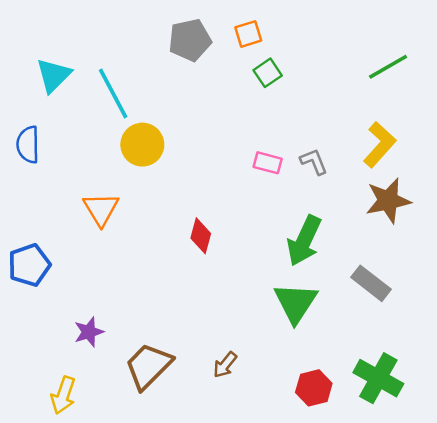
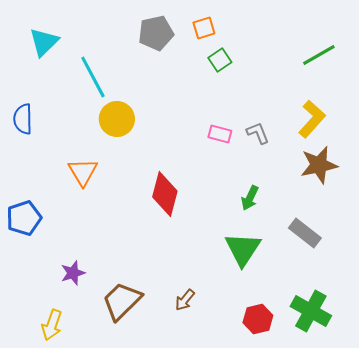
cyan triangle: (54, 75) -> (44, 42), moved
red diamond: (201, 236) -> (165, 194), size x1.5
green arrow: (304, 241) -> (250, 198), size x0.6

